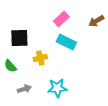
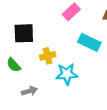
cyan rectangle: (66, 42) -> (89, 42), moved
cyan star: (57, 88) -> (67, 74), moved

